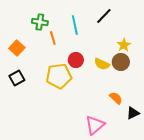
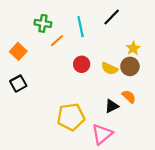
orange line: (53, 38) -> (57, 41), turned 64
yellow pentagon: (59, 76) -> (71, 117), moved
orange semicircle: (116, 98) -> (129, 96), moved
black triangle: (133, 113) -> (112, 106), moved

